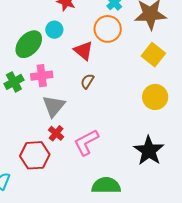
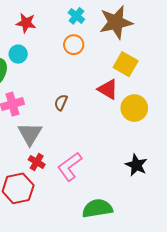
orange circle: (108, 29) -> (74, 45), size x0.7
red triangle: (83, 51) -> (108, 89), moved
black star: (149, 151) -> (136, 165), size x0.7

